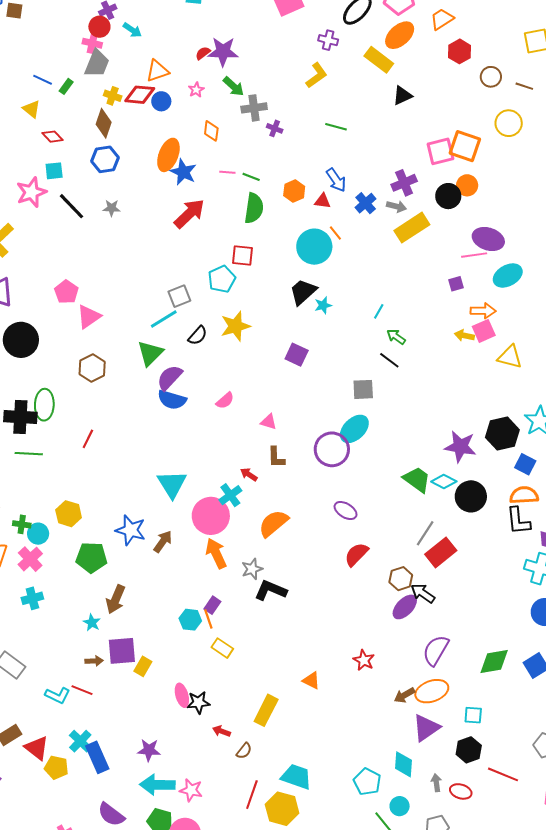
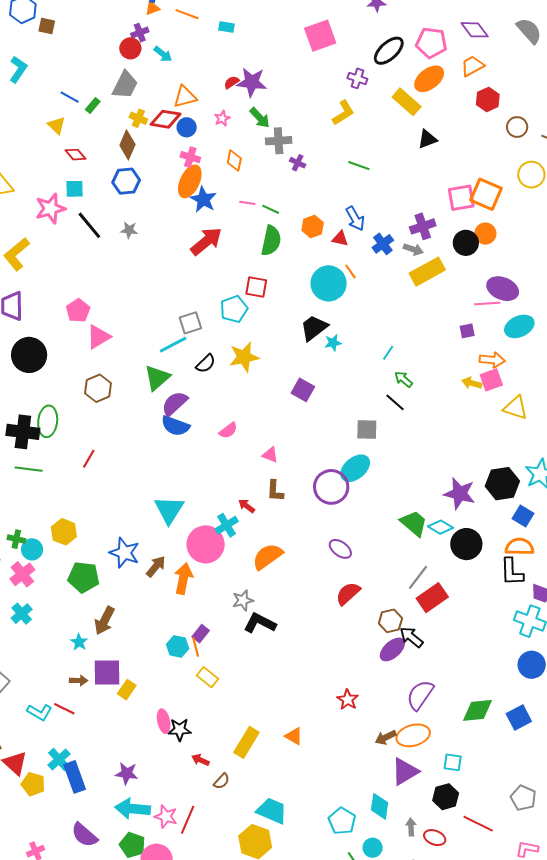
pink cross: (92, 43) -> (190, 157), moved
orange arrow: (216, 553) -> (183, 579), moved, turned 32
cyan cross: (32, 598) -> (22, 614), turned -30
orange triangle: (311, 680) -> (294, 736), moved
red line: (252, 795) -> (188, 820), moved

